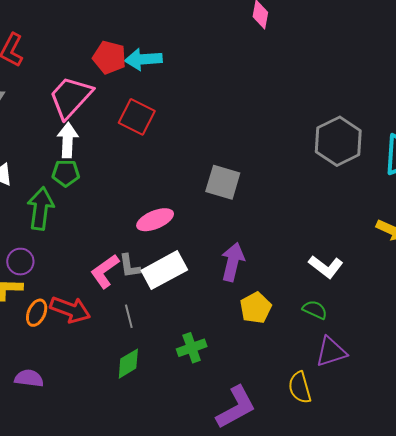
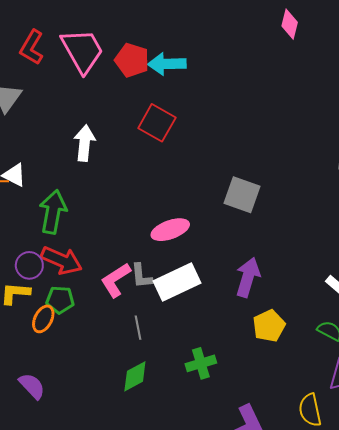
pink trapezoid: (71, 97) -> (82, 51), moved, turned 105
green pentagon: (66, 173) -> (60, 300), moved
red arrow: (70, 310) -> (62, 260), moved
purple semicircle: (29, 378) -> (32, 386), turned 36

